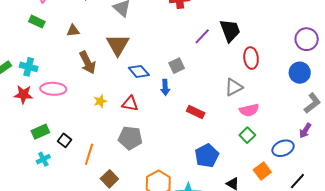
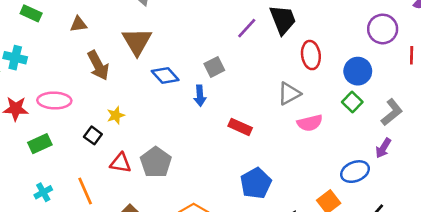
cyan cross: (29, 67) -> (15, 58), moved
blue circle: (300, 73) -> (358, 71), moved
red triangle: (130, 104) -> (120, 163), moved
green rectangle: (40, 132) -> (40, 144), moved
green square: (247, 135) -> (352, 102), moved
gray pentagon: (130, 138) -> (156, 162), turned 30
black square: (65, 140) -> (93, 135), moved
orange line: (89, 154) -> (85, 191), moved, turned -40

